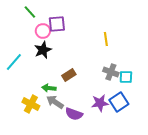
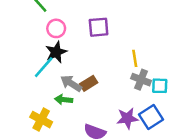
purple square: (57, 24) -> (99, 27), moved
yellow line: (106, 39) -> (135, 58), moved
cyan line: (14, 62) -> (44, 67), moved
gray arrow: (55, 102) -> (71, 83), moved

